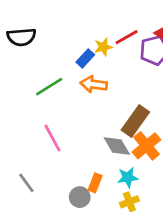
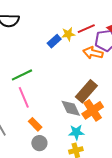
orange arrow: (94, 84) -> (93, 53), moved
green line: (49, 87) -> (22, 75), moved
orange rectangle: (95, 183) -> (35, 124), moved, turned -72

